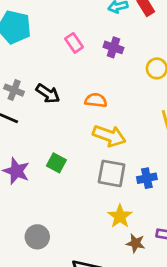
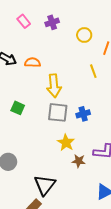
purple cross: (113, 47) -> (52, 22), turned -32
orange semicircle: (96, 100) -> (33, 62), moved
yellow arrow: (109, 136) -> (54, 86), turned 70

